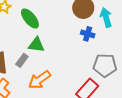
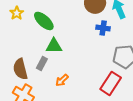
orange arrow: (39, 80) -> (62, 80), size x0.6

